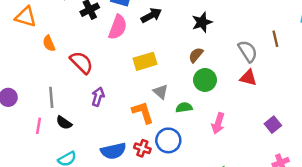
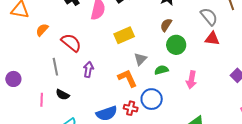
orange semicircle: (49, 43) -> (42, 30), turned 72
gray triangle: (161, 92) -> (140, 59), turned 40
gray line: (51, 97) -> (55, 67), moved

